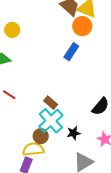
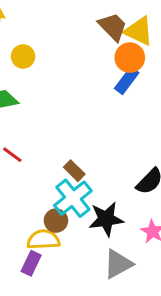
blue rectangle: (71, 52) -> (127, 81), moved
black star: (74, 133) -> (106, 219), size x1.6

